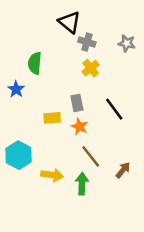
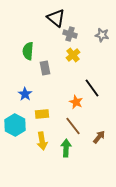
blue star: (16, 89) -> (25, 94), moved
gray rectangle: (77, 103) -> (45, 68), moved
yellow rectangle: (52, 118) -> (42, 114), moved
orange star: (79, 127) -> (76, 102), moved
yellow arrow: (52, 175) -> (42, 141), turned 72

